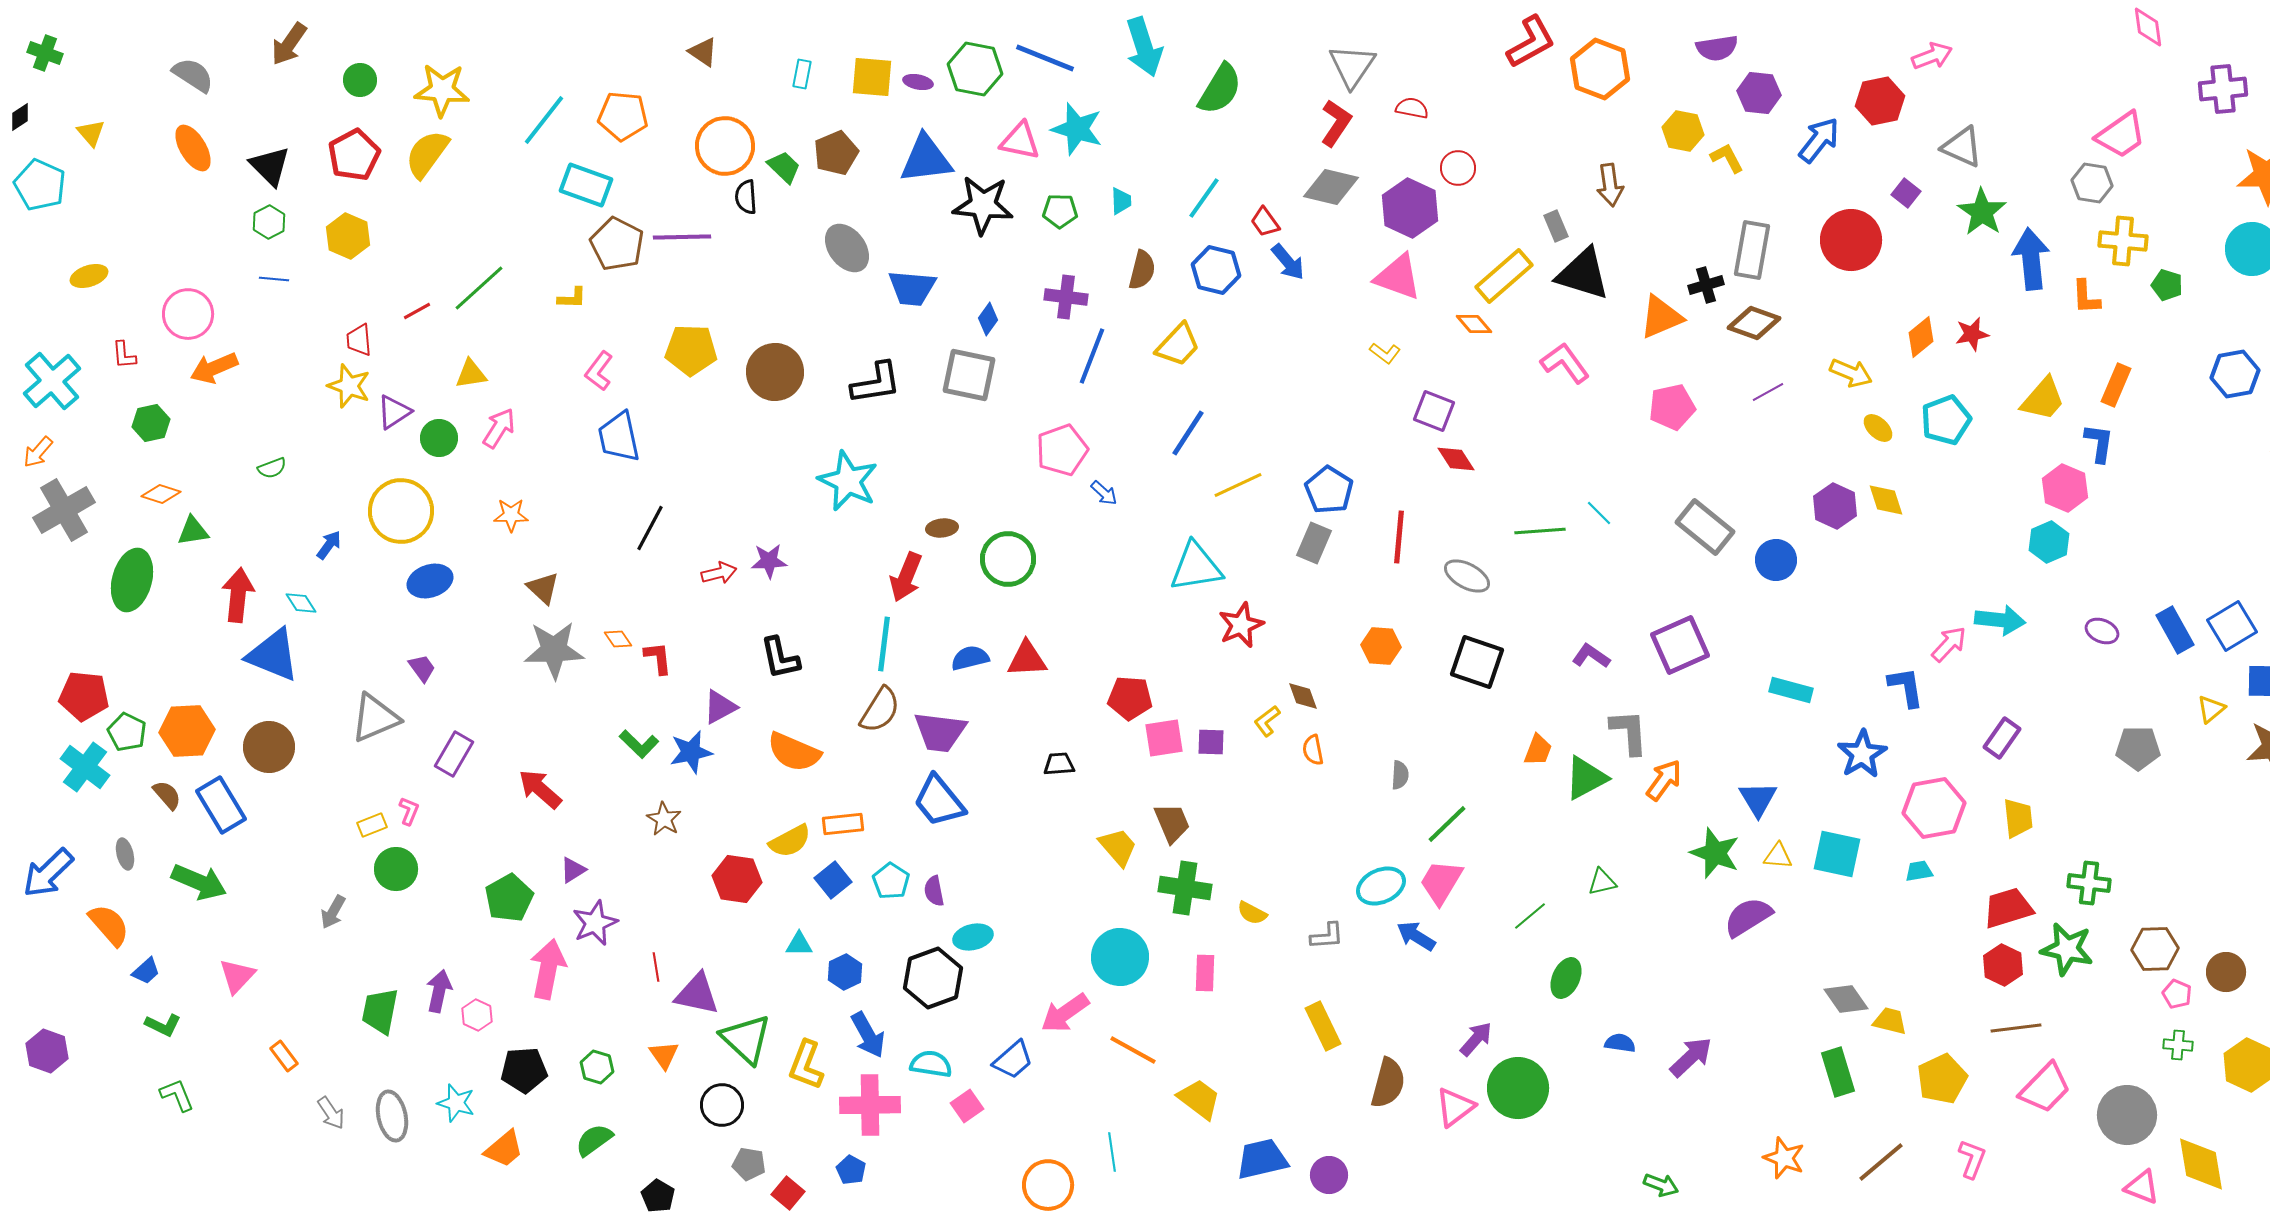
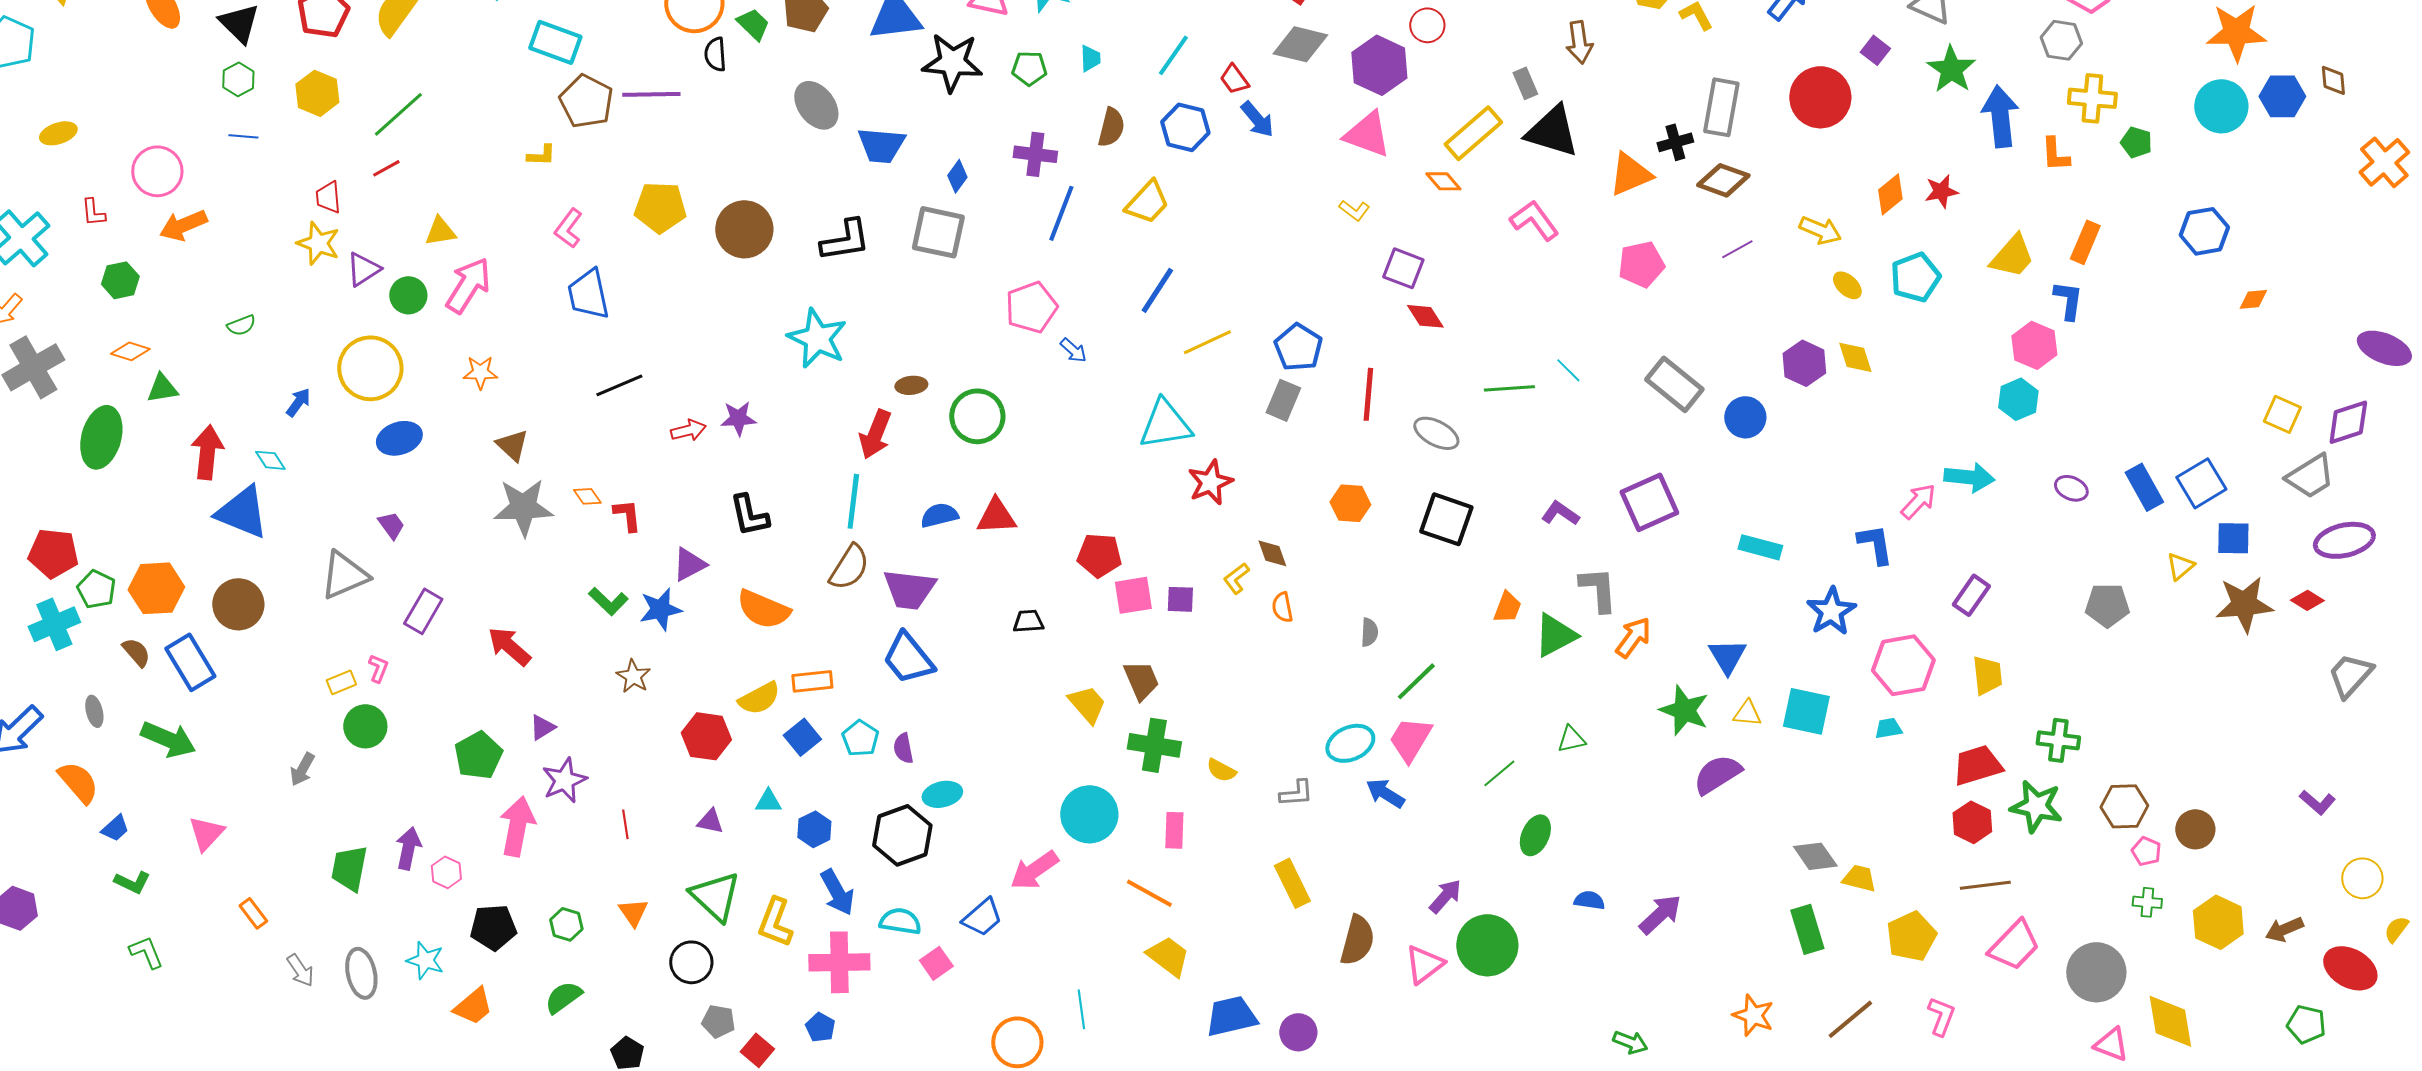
green line: (479, 288) -> (398, 114), moved
pink arrow: (499, 428) -> (468, 285), size x1.4
black line: (650, 528) -> (619, 385), turned 39
cyan cross: (85, 767) -> (54, 624), turned 30
purple triangle: (697, 994) -> (710, 821), moved, size x0.6
orange line: (1133, 1050) -> (1149, 893), moved

